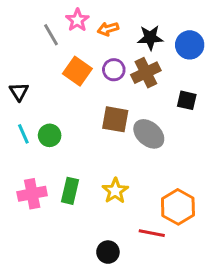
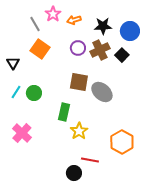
orange square: (77, 71) -> (40, 49), moved
black square: (187, 100) -> (122, 55), moved, turned 32
cyan line: (23, 134) -> (16, 92), turned 56
green rectangle: (70, 191) -> (64, 112), moved
pink cross: (32, 194) -> (22, 133), turned -36
red line: (152, 233) -> (90, 160), moved

